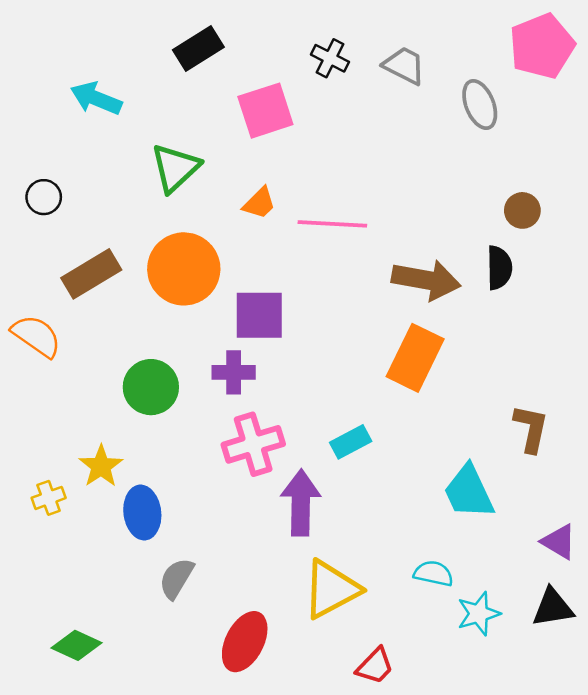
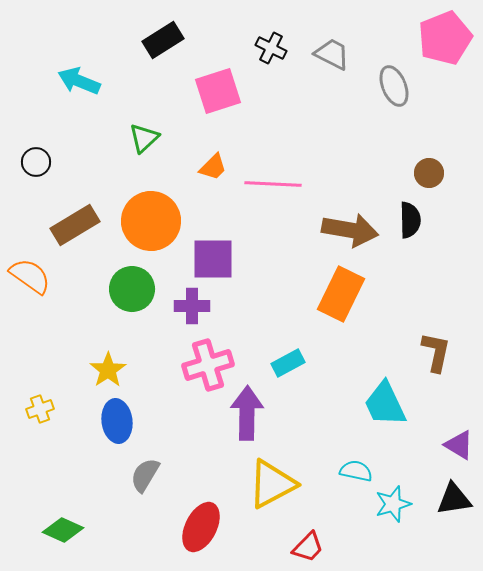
green triangle: (175, 168) -> (144, 138), size x0.7
green circle: (151, 387) -> (132, 289), moved
yellow star: (101, 466) -> (108, 370), moved

